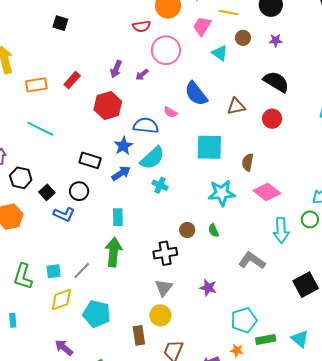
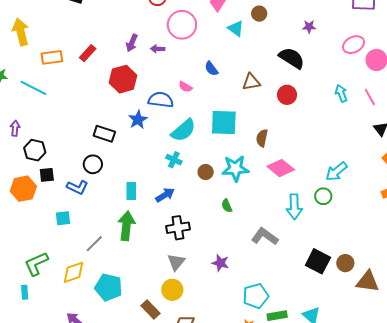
purple star: (276, 40) -> (309, 27), moved
purple arrow: (142, 75) -> (158, 49), turned 40
blue semicircle: (196, 94) -> (211, 69), size x0.6
cyan line: (40, 129) -> (33, 88), moved
cyan semicircle: (152, 158) -> (183, 130), moved
blue arrow: (121, 173) -> (165, 195), moved
black square: (47, 192) -> (47, 175), moved, turned 35
brown circle: (187, 230) -> (206, 172), moved
cyan square: (54, 271) -> (63, 218), moved
green L-shape: (23, 276) -> (36, 264), moved, turned 48
black square: (306, 285) -> (318, 261), turned -35
brown rectangle: (139, 335) -> (150, 309), turned -36

